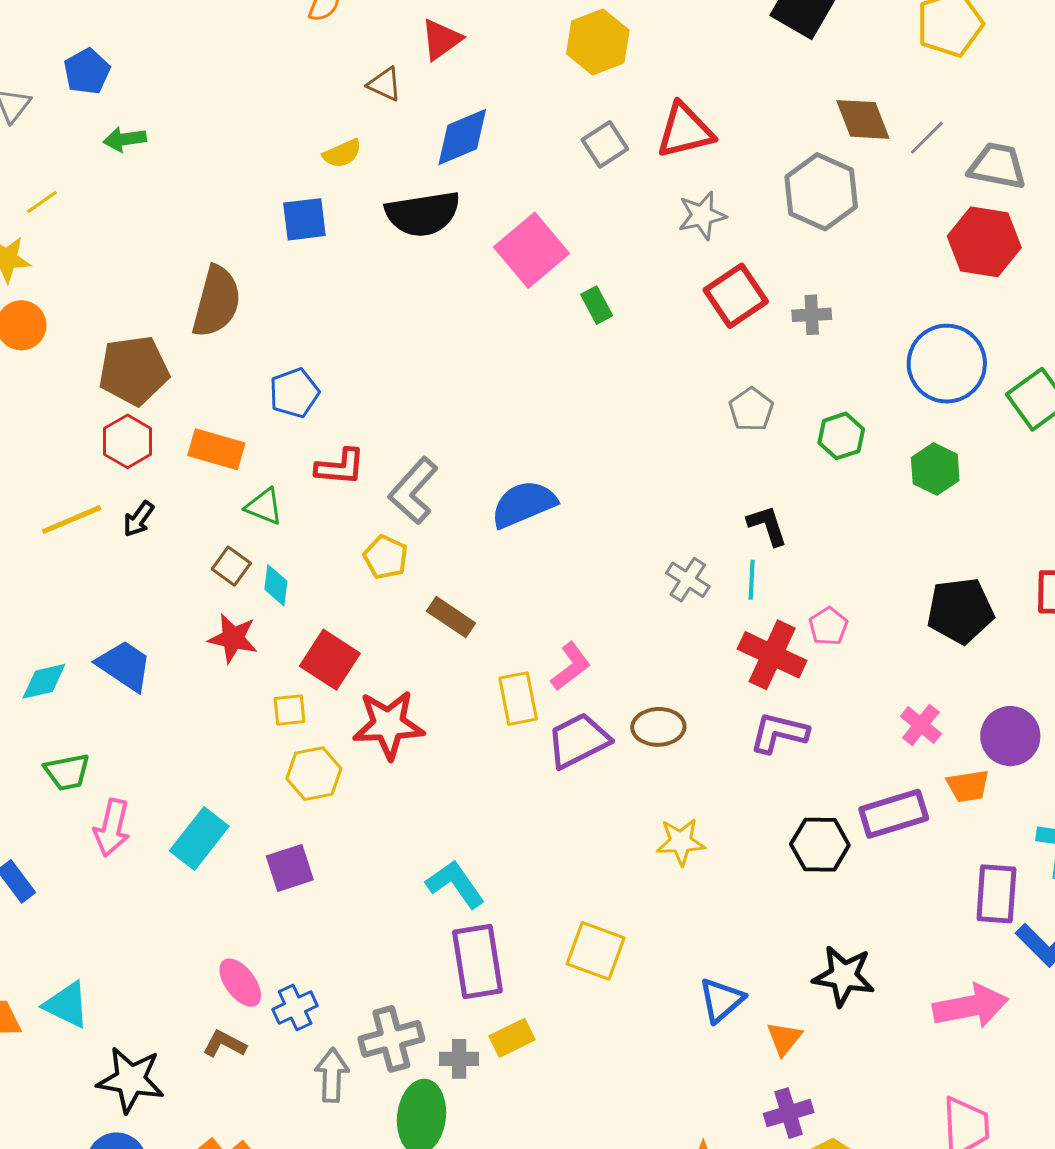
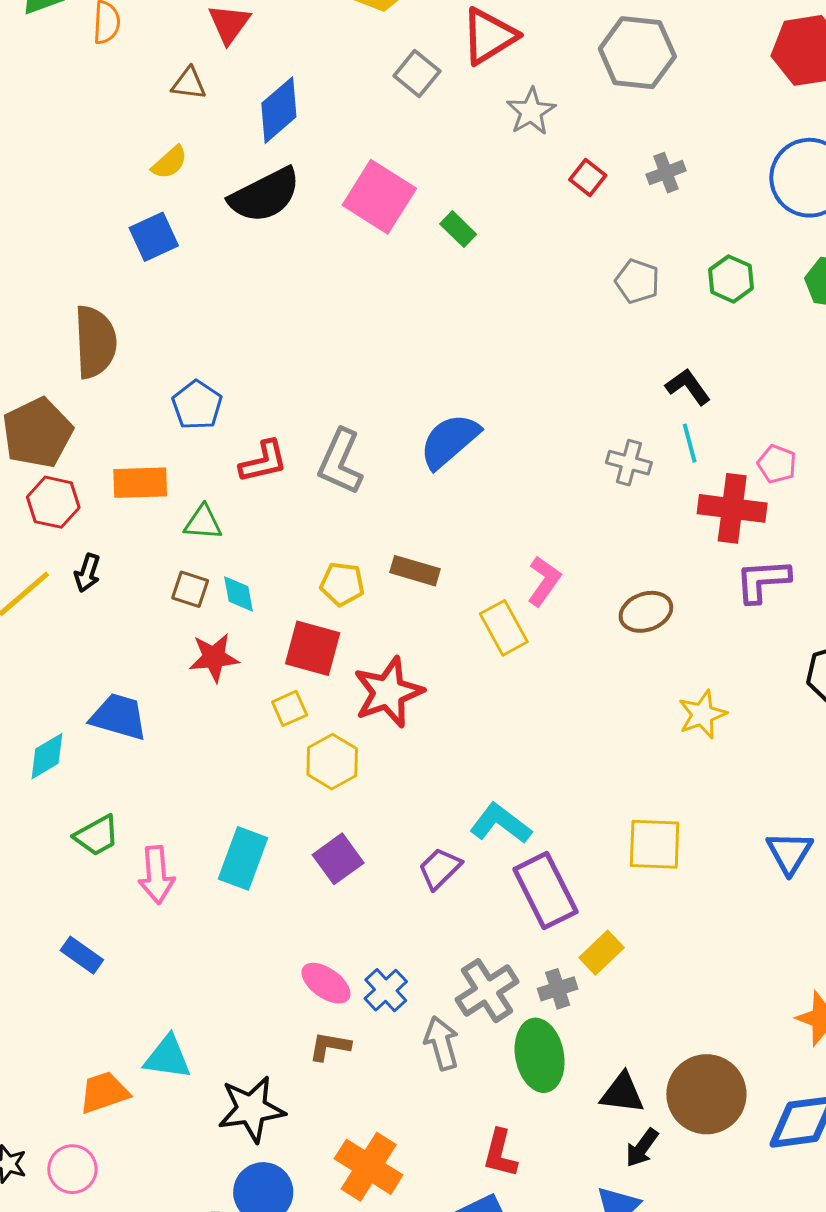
red square: (736, 296) -> (588, 178), size x0.6
yellow pentagon: (386, 557) -> (342, 584), moved
purple trapezoid: (578, 741) -> (440, 868), moved, size x0.7

